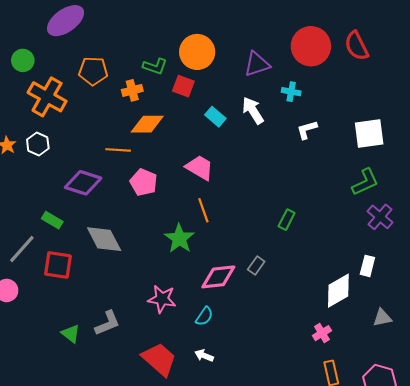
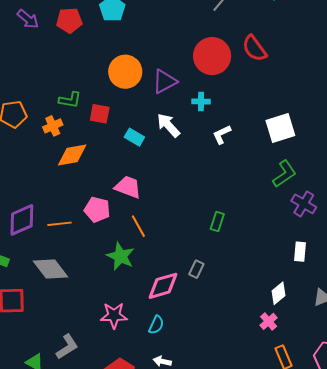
orange circle: (197, 52) -> (125, 72), moved
orange line: (118, 150) -> (60, 224), moved
pink pentagon: (144, 182) -> (97, 210), moved
purple diamond: (83, 183) -> (22, 220), turned -32
white diamond: (338, 291) -> (278, 293), moved, size x0.7

